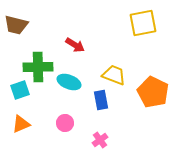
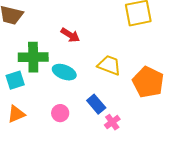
blue rectangle: (101, 100) -> (96, 104), moved, turned -30
pink cross: (100, 140) -> (112, 122), moved

